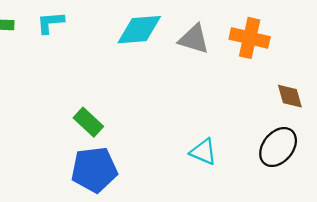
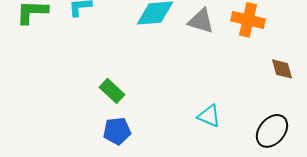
black ellipse: (278, 147) -> (272, 131), moved
blue pentagon: (94, 170) -> (117, 131), size x0.7

